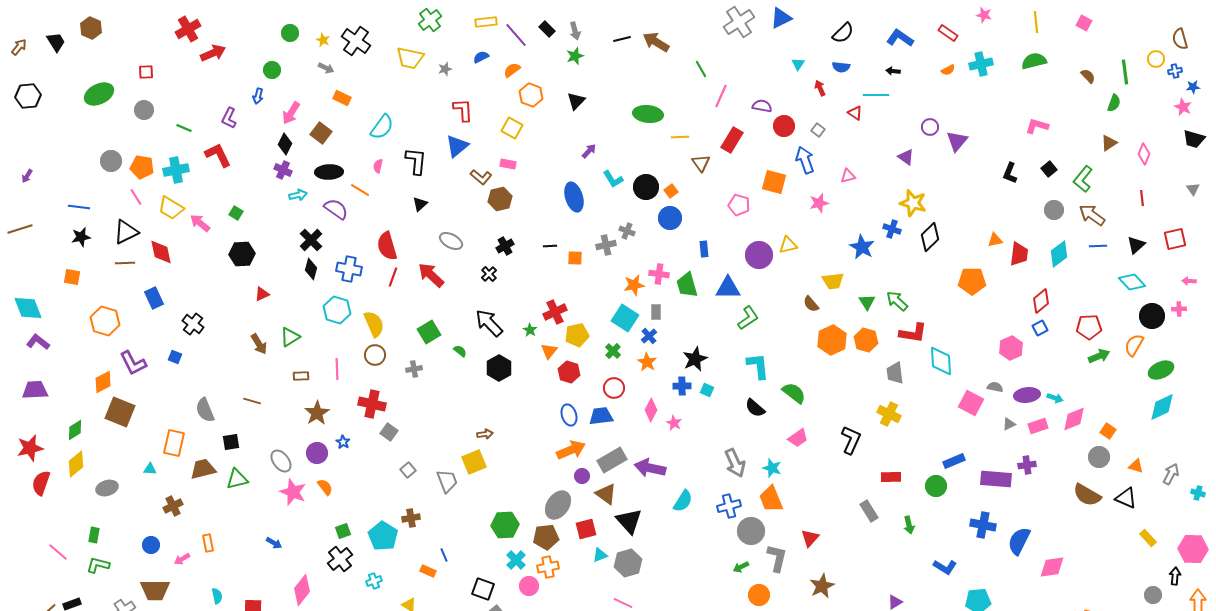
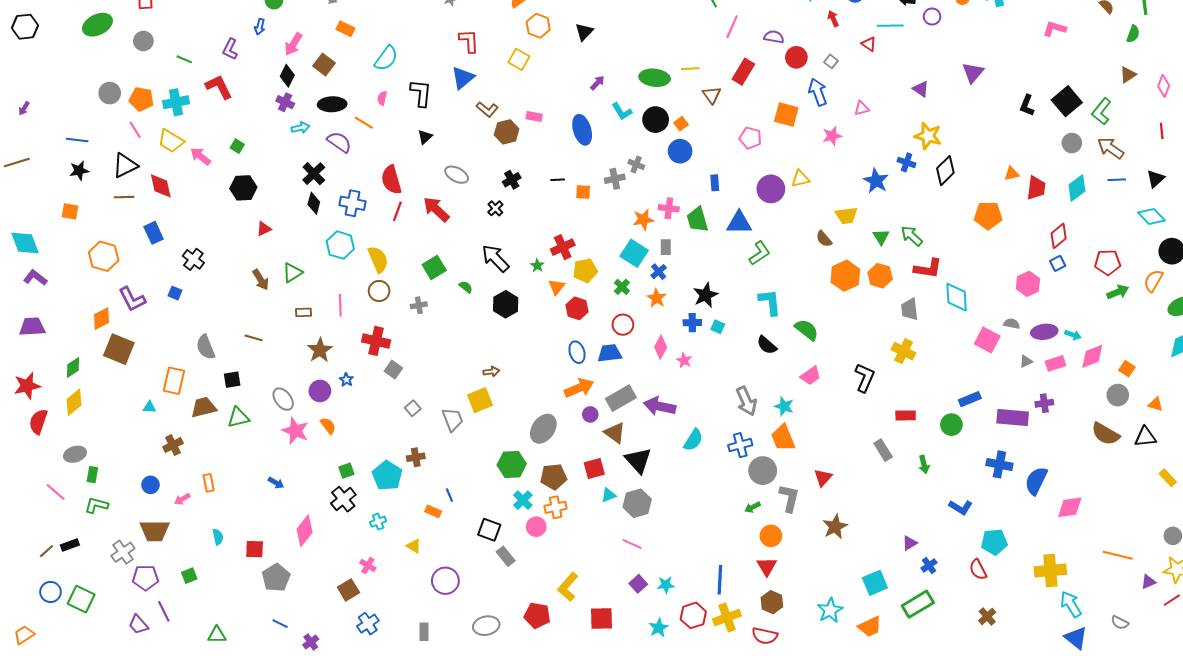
green ellipse: (648, 114) -> (655, 78), moved
pink L-shape: (1037, 126) -> (1055, 29), moved
purple circle: (930, 127) -> (932, 17), moved
pink rectangle: (508, 164) -> (534, 117), moved
black square: (1049, 169) -> (1067, 101), size x1.8
gray ellipse: (107, 488) -> (75, 454), moved
black triangle: (1126, 498) -> (1145, 437), turned -30
gray ellipse: (558, 505) -> (543, 429), moved

